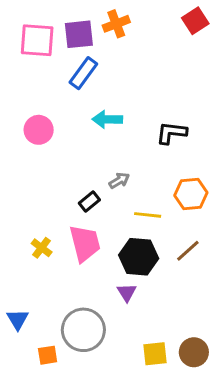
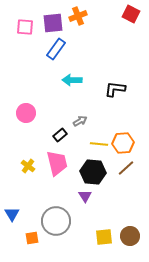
red square: (195, 21) -> (131, 14), turned -30
pink square: (37, 40) -> (25, 27), size x0.7
pink circle: (39, 130) -> (26, 113), moved
orange hexagon: (191, 194) -> (123, 143), moved

